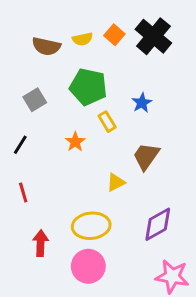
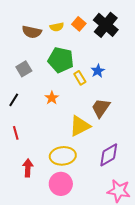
yellow rectangle: (107, 122) -> (80, 78), moved
yellow triangle: (116, 182) -> (80, 126), size x1.6

